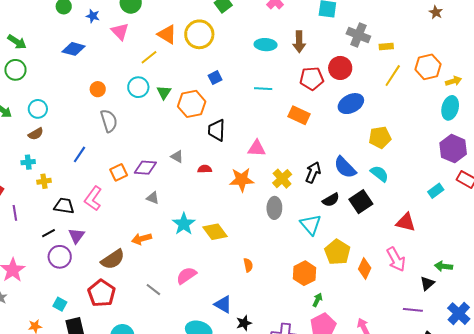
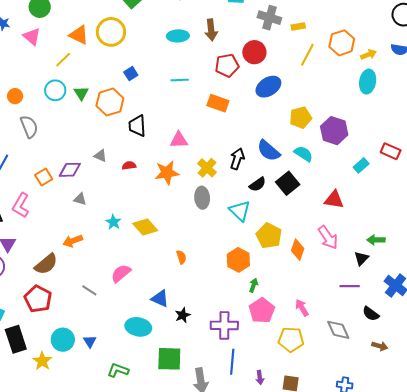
purple hexagon: (453, 149) -> (334, 131), moved
cyan star: (184, 224) -> (113, 222), size x0.7

